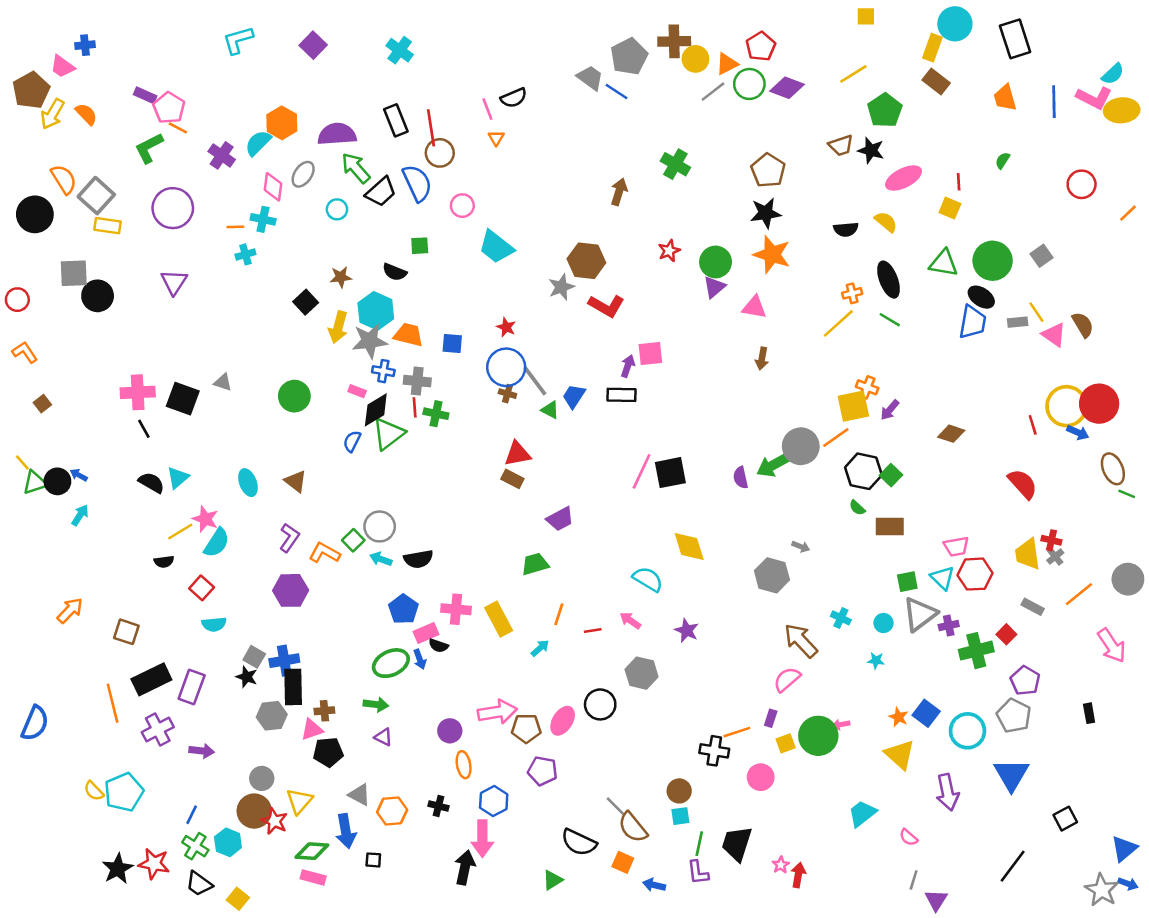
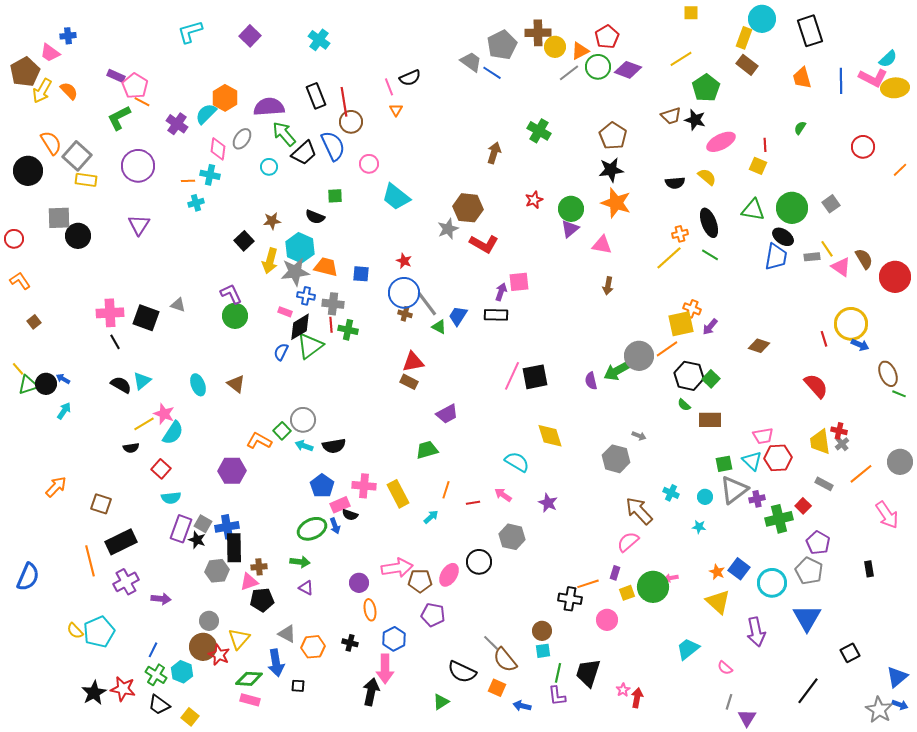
red circle: (1099, 404) -> (895, 277), moved
purple L-shape: (289, 538) -> (231, 294), moved, turned -60
purple rectangle: (192, 687) -> (181, 529), moved

